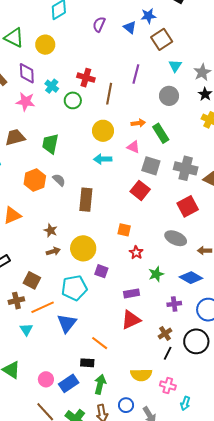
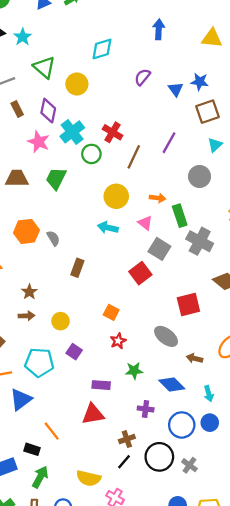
cyan cross: (52, 86) -> (72, 132), size x1.5
green trapezoid: (50, 144) -> (56, 178), moved
gray cross: (186, 168) -> (200, 241), moved
brown rectangle: (86, 200) -> (77, 268), size x0.7
yellow circle: (83, 248) -> (60, 321), size x0.6

